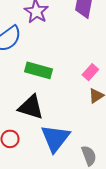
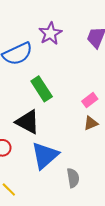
green rectangle: (38, 70) -> (42, 89), turned 30

